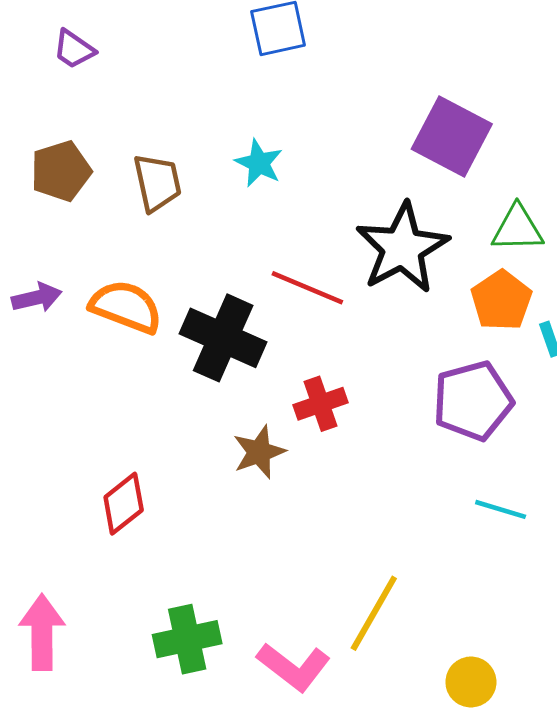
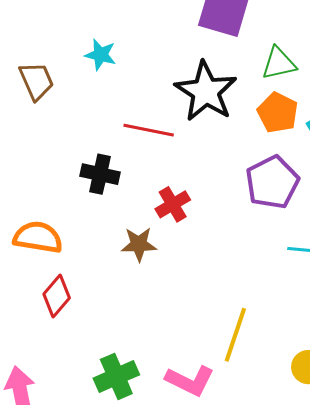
orange semicircle: (126, 307) -> (38, 237), moved
black cross: (223, 338) -> (100, 174), size x0.7
brown star: (259, 452) -> (139, 244), turned 30

